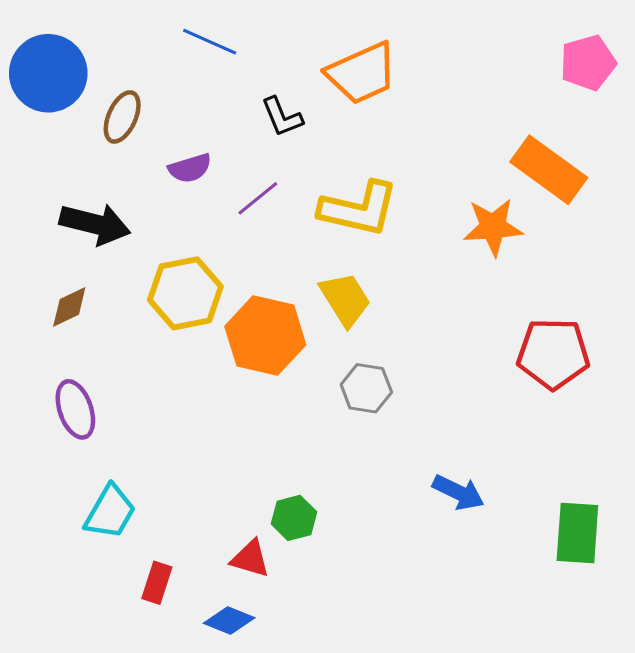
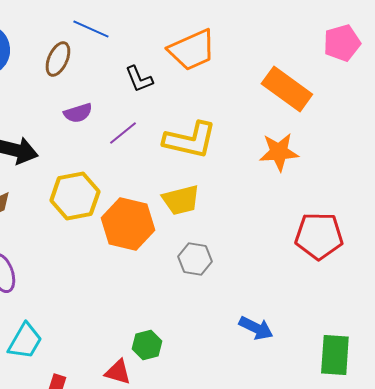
brown ellipse: (122, 117) -> (58, 59), moved
orange rectangle: (549, 170) -> (287, 89), moved
yellow trapezoid: (345, 299) -> (181, 200), turned 108

